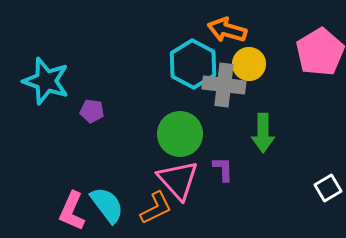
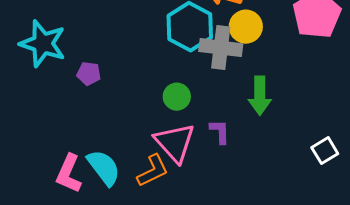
green circle: (180, 134) -> (177, 97), size x0.6

